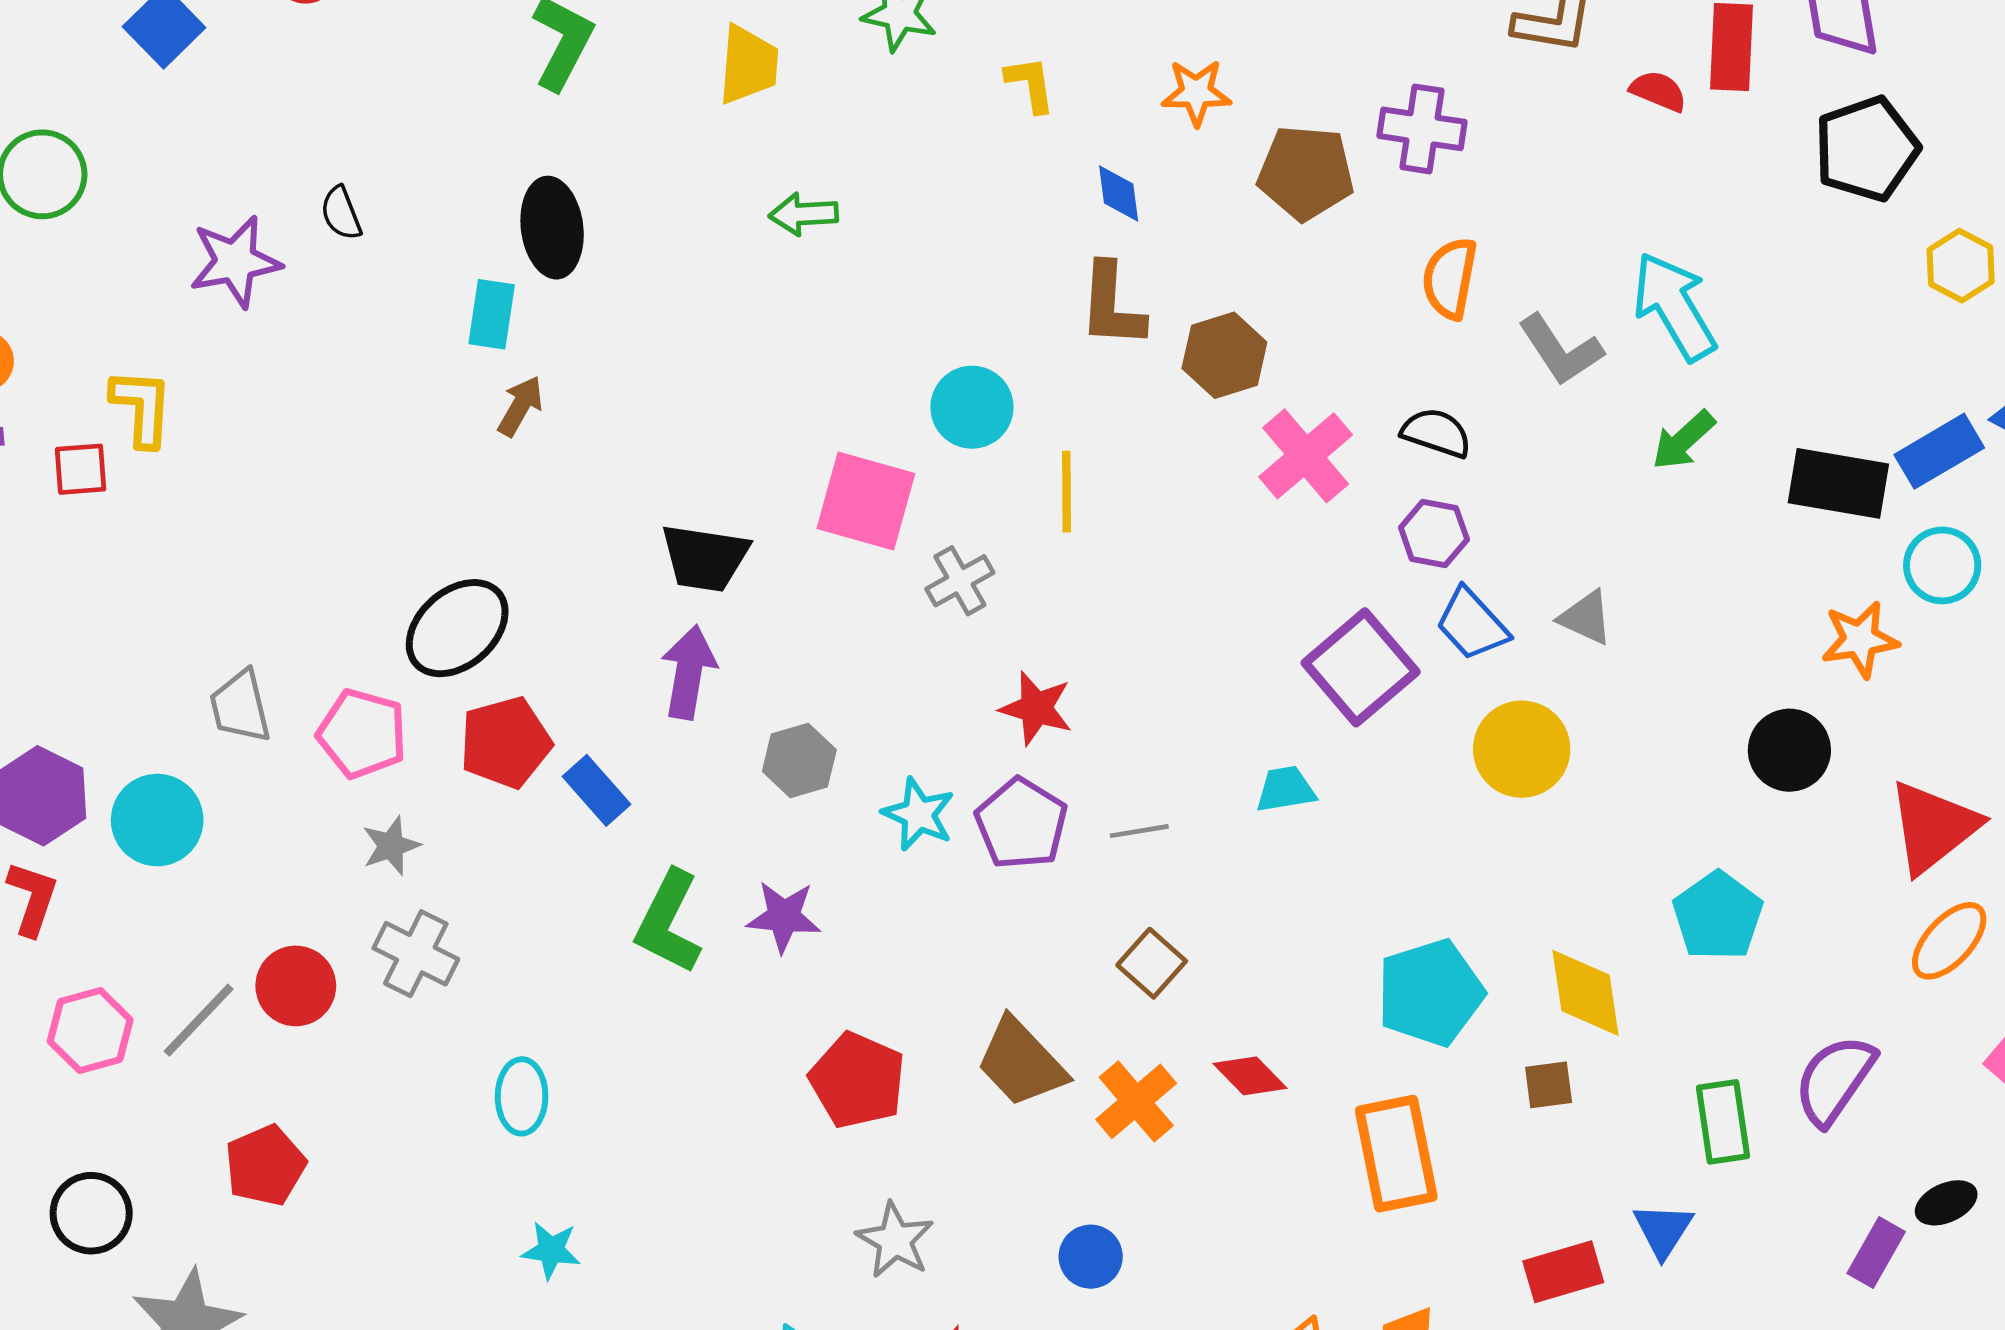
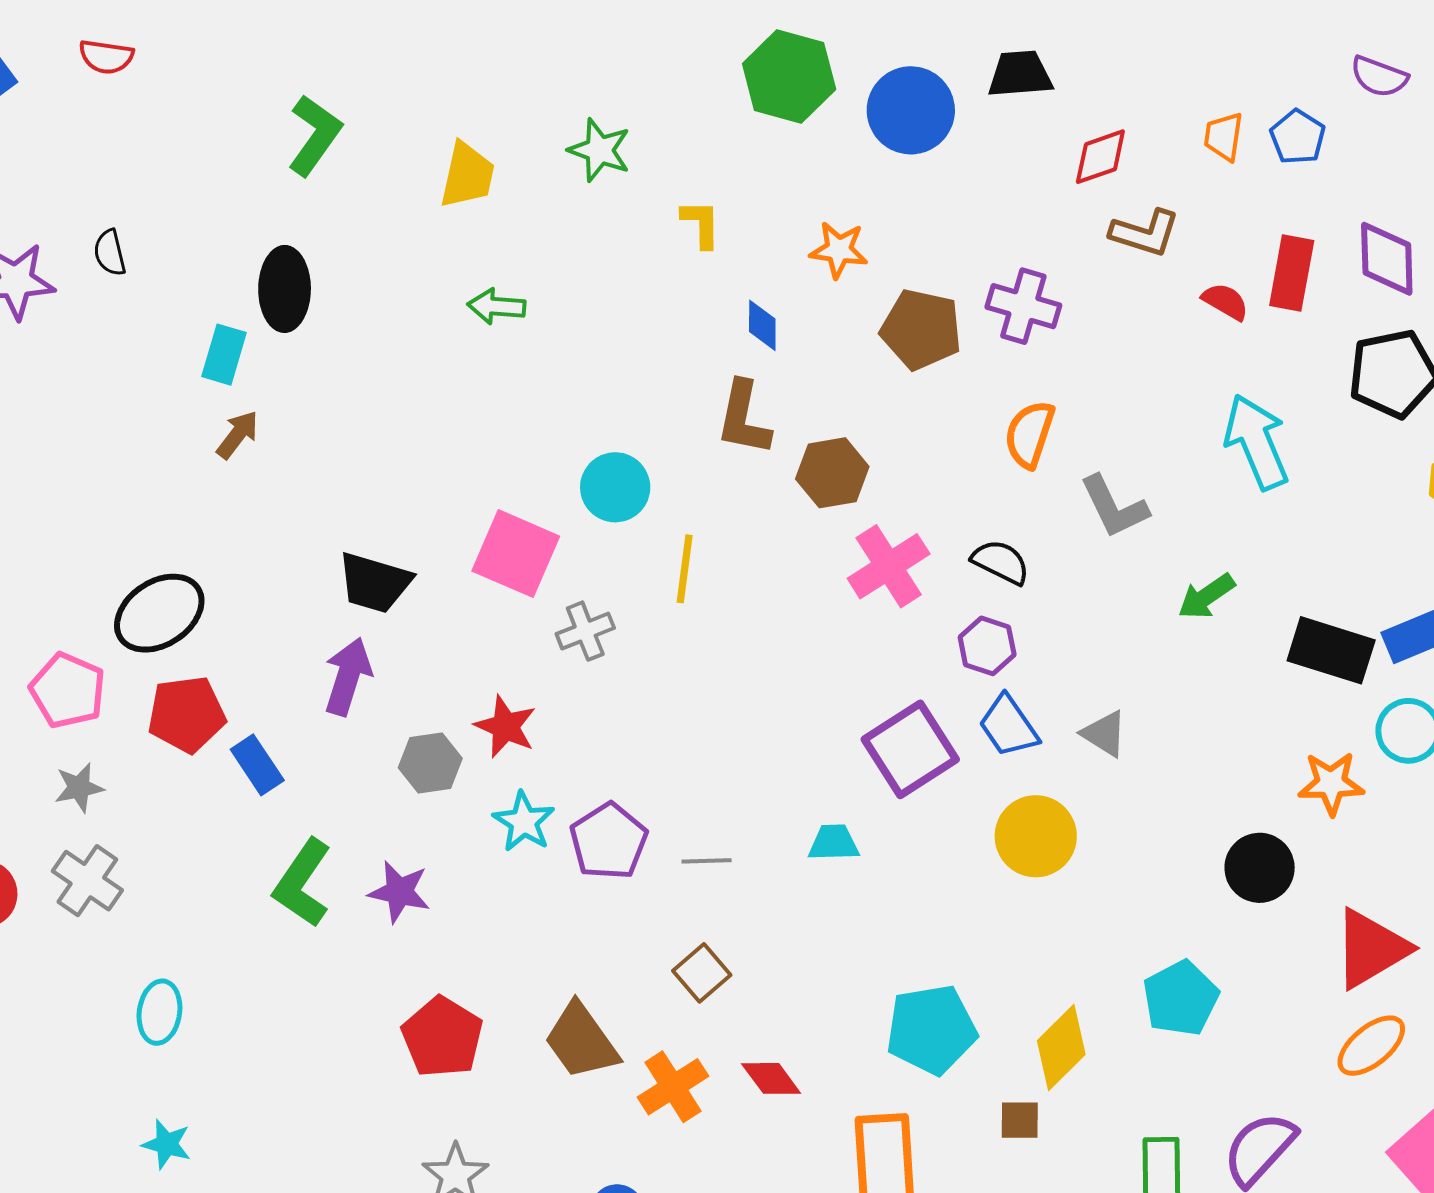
cyan arrow: (1674, 306) -> (1256, 442), moved
red star: (1036, 708) -> (505, 727), moved
yellow diamond: (1586, 993) -> (1061, 1047), turned 46

